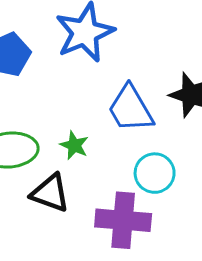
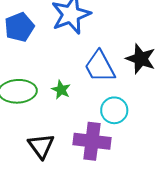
black triangle: (50, 193) -> (41, 146), moved, turned 32

